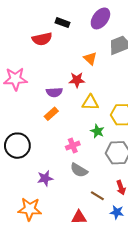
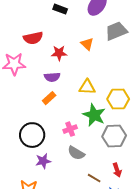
red semicircle: (42, 39) -> (33, 38), moved
red star: (77, 80) -> (59, 53), moved
green star: (97, 131) -> (94, 115), size x1.6
black circle: (17, 146) -> (32, 135), moved

